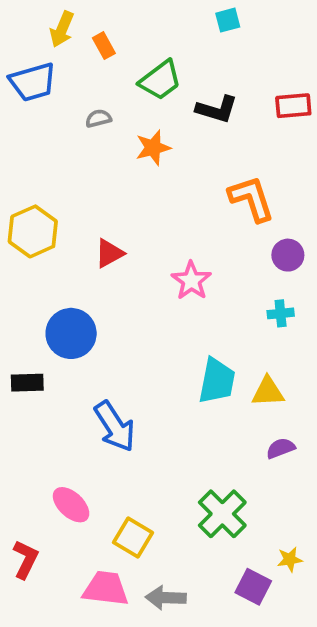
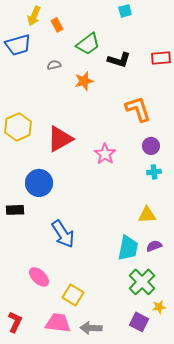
red triangle: (109, 253) -> (60, 139), size x1.6
purple circle: (288, 255) -> (151, 146), moved
cyan trapezoid: (217, 381) -> (128, 248), moved
green cross: (222, 514) -> (142, 282), moved
red L-shape: (25, 559) -> (15, 322), moved

